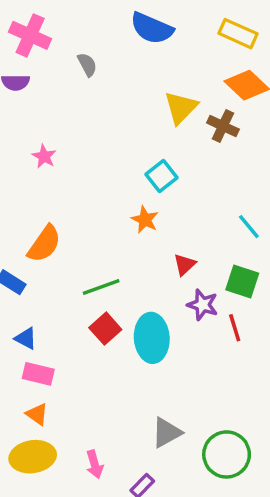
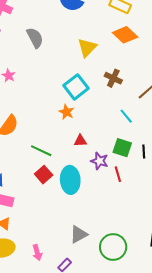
gray semicircle: (87, 65) -> (35, 38), moved, size x1.5
brown cross: (223, 126) -> (113, 78), moved
cyan square: (162, 176) -> (76, 87), size x1.4
red triangle: (185, 265) -> (80, 141), moved, turned 40
green line: (101, 287) -> (41, 151), turned 45

